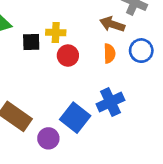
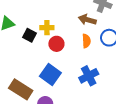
black square: (31, 42) -> (30, 35), turned 32
blue square: (75, 118) -> (50, 75), moved

